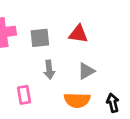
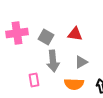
gray square: (40, 38) -> (46, 37), turned 35
gray arrow: (49, 70) -> (53, 61), size x1.5

